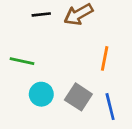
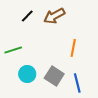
black line: (41, 14) -> (27, 16), turned -40
green line: (22, 61) -> (13, 50), turned -30

